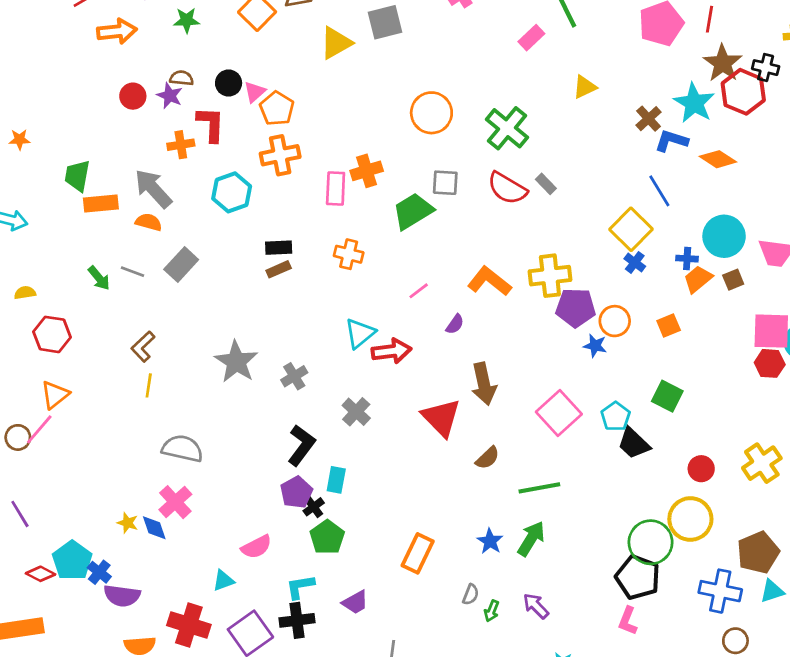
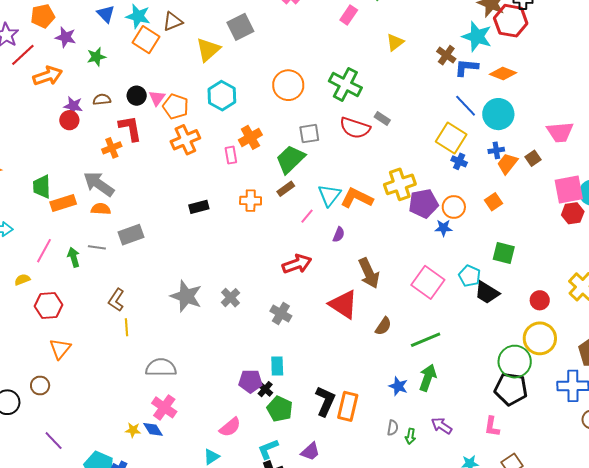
purple star: (170, 96) -> (73, 106), moved
pink rectangle: (336, 188) -> (231, 155), size x0.7
cyan hexagon: (232, 192) -> (222, 96), moved
cyan circle: (724, 236) -> (498, 114), moved
gray rectangle: (181, 265) -> (131, 235), turned 40
brown rectangle: (279, 269) -> (286, 189), moved
green arrow: (99, 278) -> (74, 257), turned -144
cyan triangle: (360, 333) -> (329, 195), moved
pink line: (39, 429) -> (44, 251), moved
black L-shape: (301, 445) -> (325, 401), moved
purple pentagon: (296, 492) -> (250, 381), turned -30
pink L-shape: (628, 621) -> (492, 427), moved

